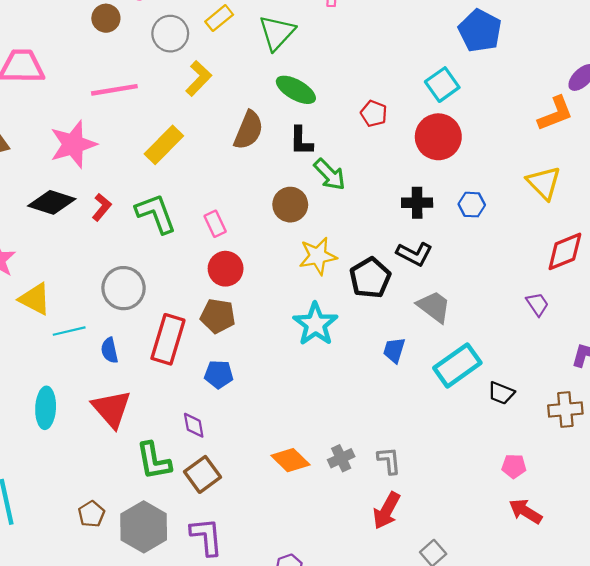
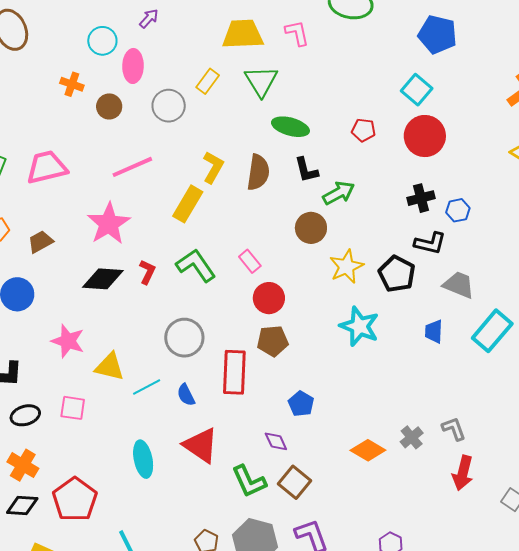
yellow L-shape: (199, 78) -> (213, 167), moved
green arrow: (330, 174) -> (339, 193), turned -60
blue hexagon: (472, 205) -> (458, 210), moved
blue pentagon: (219, 374) -> (301, 404), moved, turned -30

